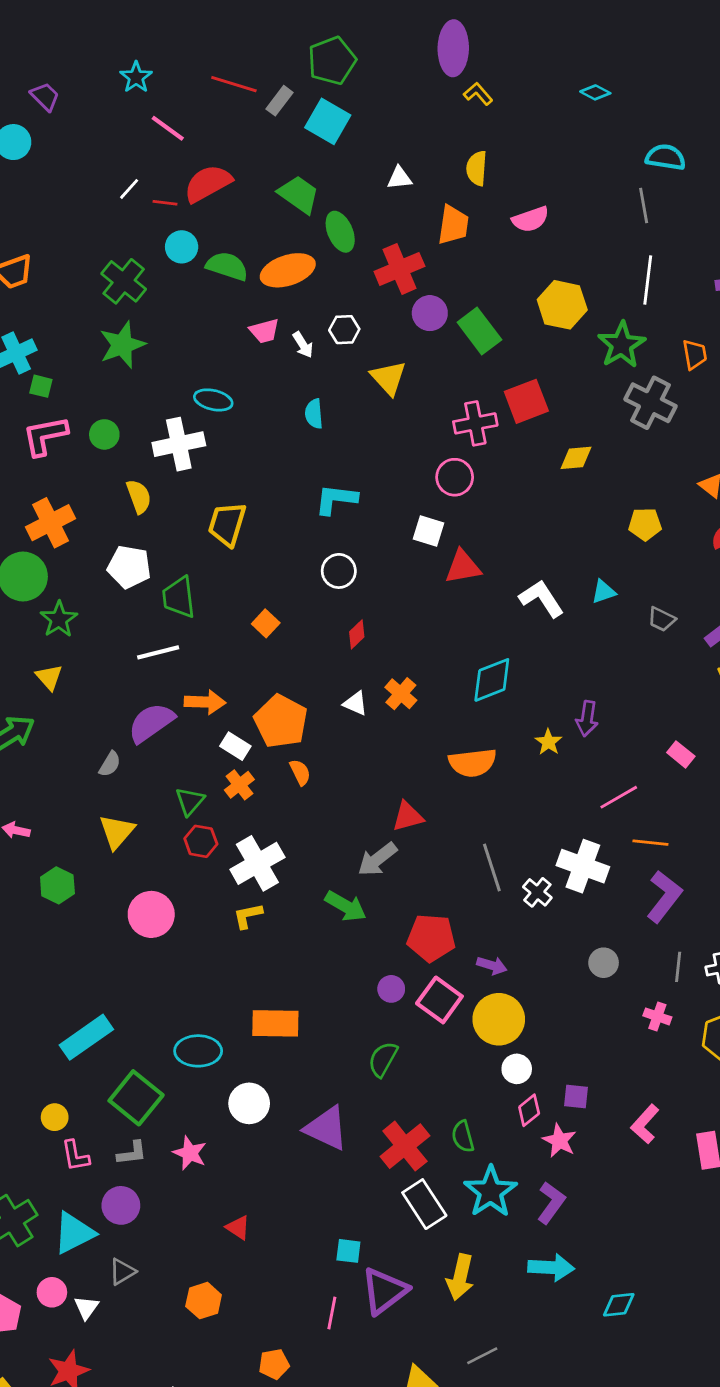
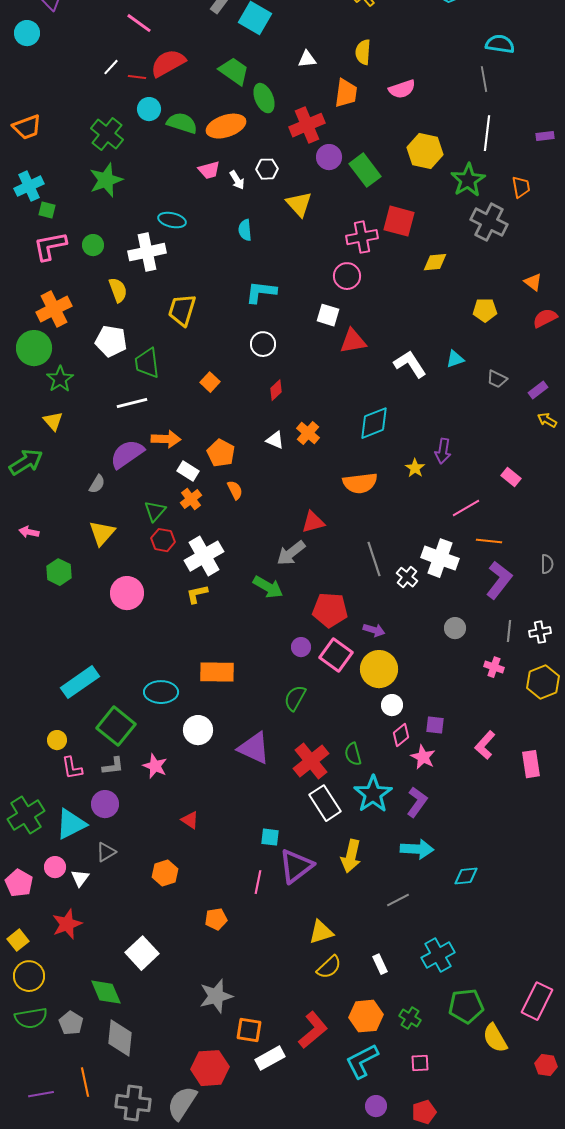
red square: (526, 401) -> (399, 221), turned 36
orange pentagon: (281, 721) -> (221, 453), size x0.7
gray line: (482, 1356) -> (398, 900), moved

